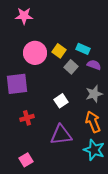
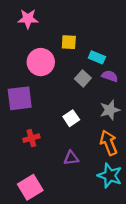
yellow square: (59, 51) -> (69, 42), moved, turned -32
purple triangle: (61, 135) -> (71, 158), size x0.6
pink square: (26, 160) -> (30, 187), size x1.5

